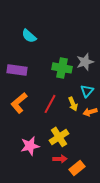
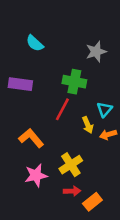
gray star: (85, 62) -> (96, 52), moved
orange L-shape: (19, 103) -> (31, 138), moved, turned 90
red line: (50, 104) -> (62, 109), moved

